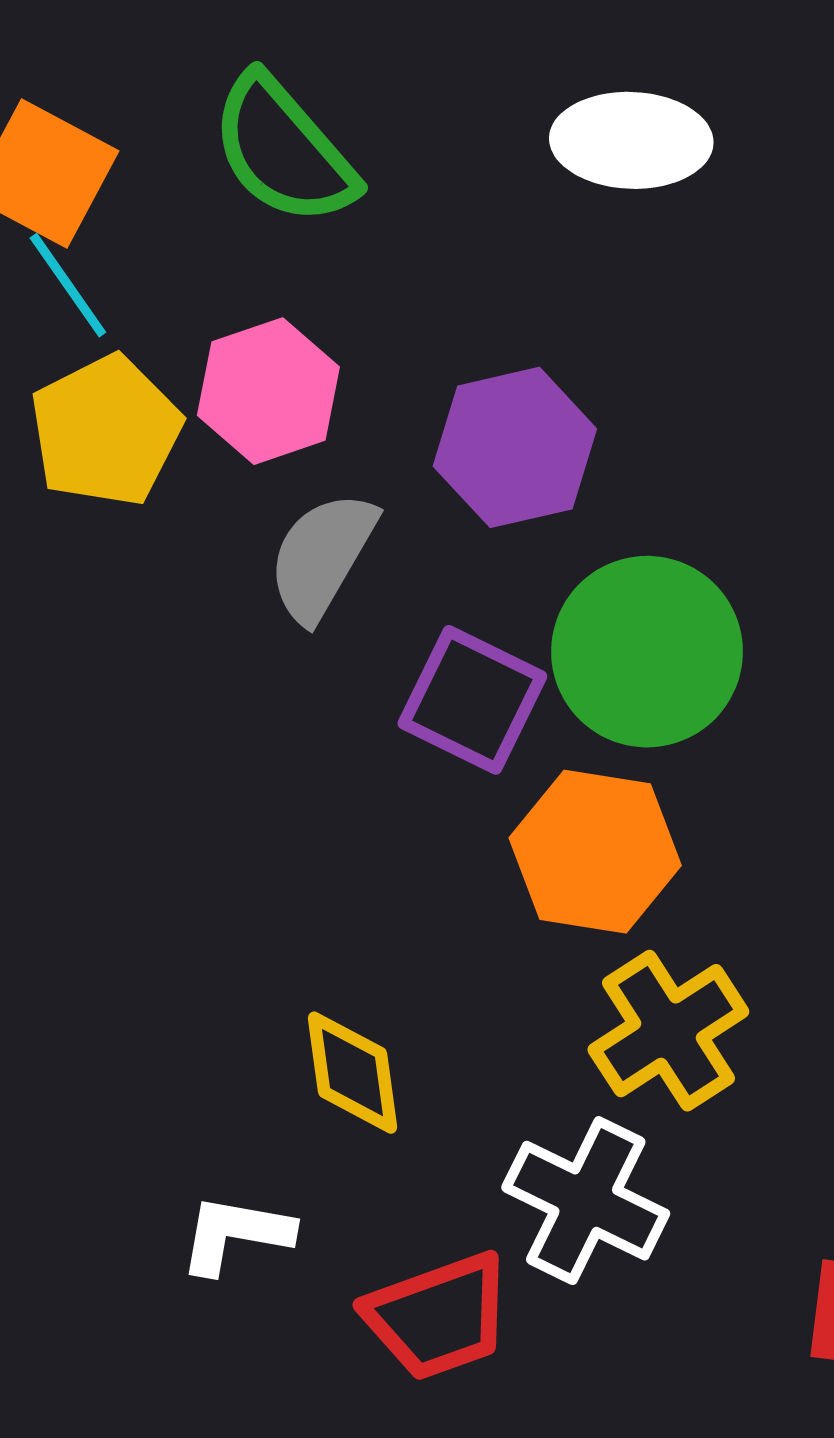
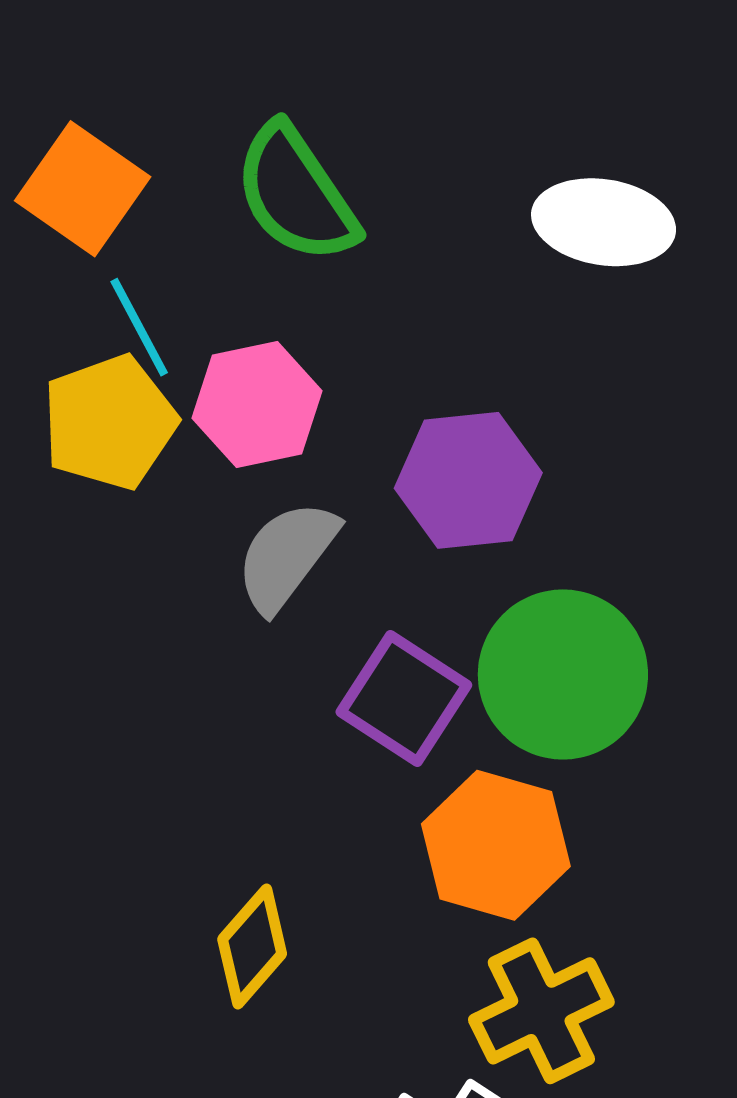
cyan line: (68, 285) -> (139, 327), moved
yellow diamond: (353, 1073) -> (252, 946), moved, turned 42

